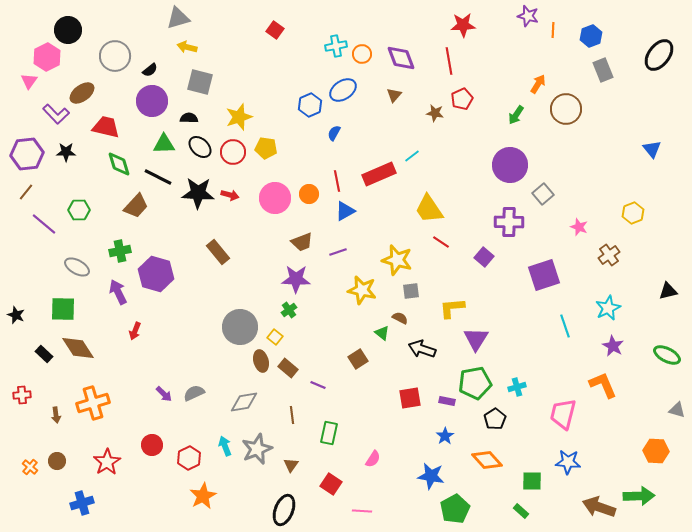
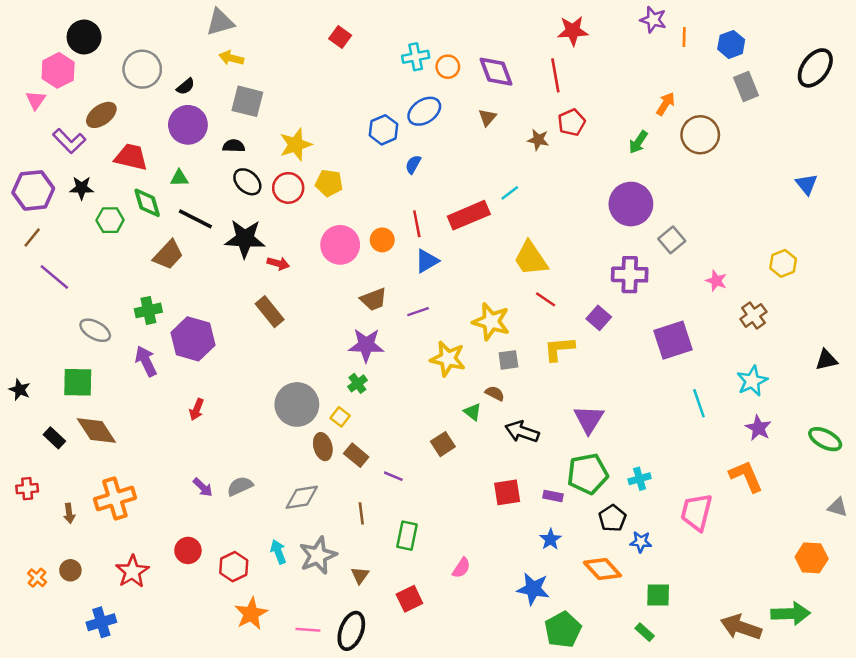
green triangle: (164, 144) -> (179, 178), moved, size x0.7
red arrow: (230, 195) -> (278, 263), moved
green hexagon: (79, 210) -> (110, 220), moved
yellow L-shape: (452, 308) -> (559, 349), moved
red arrow: (135, 331) -> (197, 409), moved
blue star: (568, 462) -> (641, 542), moved, size x0.7
red square: (331, 484) -> (409, 599), turned 30
pink line: (362, 511) -> (308, 630), moved

